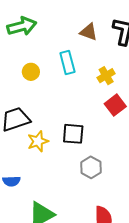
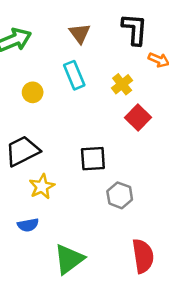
brown triangle: (89, 32) -> (80, 33), moved, turned 42
yellow star: (38, 141) -> (42, 187), moved

